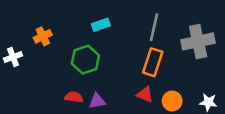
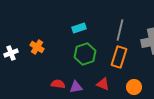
orange cross: (43, 36) -> (37, 47), moved, turned -32
green hexagon: (85, 60) -> (85, 54), moved
red triangle: (145, 95) -> (103, 84), moved

